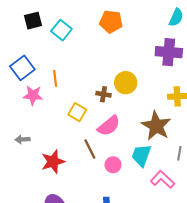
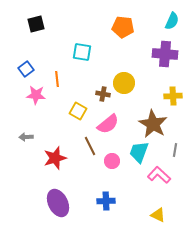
orange pentagon: (111, 22) -> (123, 27), moved
cyan square: (61, 30) -> (82, 52), moved, turned -30
blue square: (22, 68) -> (26, 69), size x0.7

